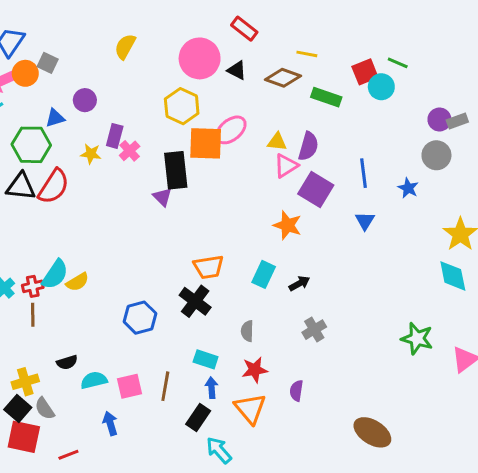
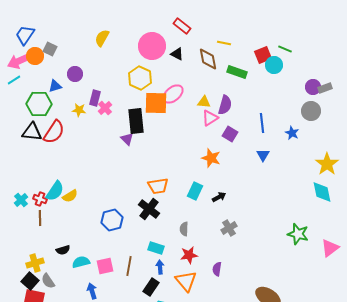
brown diamond: (283, 78) -> (208, 59), turned 60
purple square: (316, 190) -> (230, 134), size x0.7
red cross: (33, 286) -> (40, 199), turned 32

